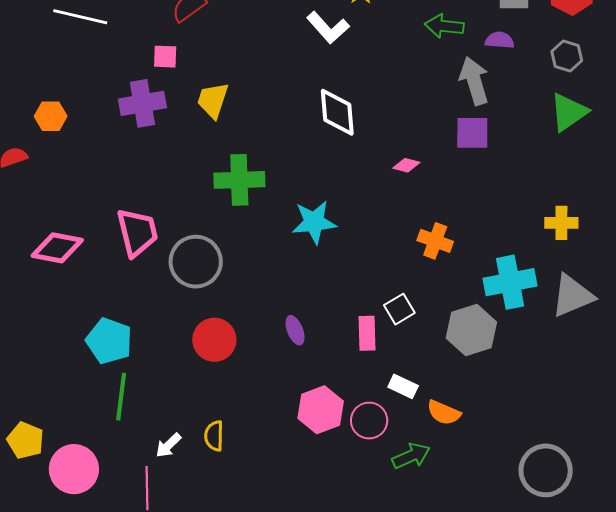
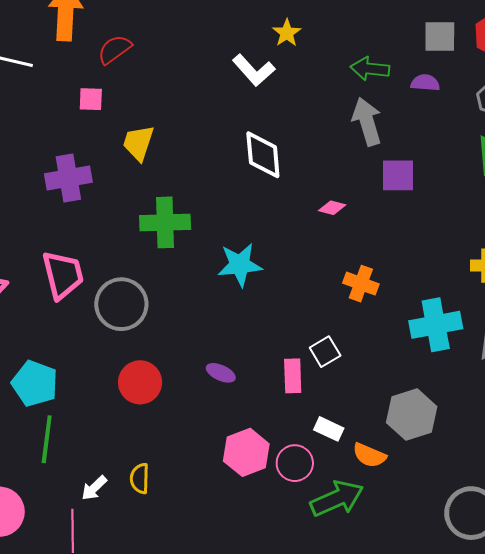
gray arrow: (474, 81) -> (367, 122), moved
purple cross: (142, 103) -> (68, 178), moved
purple ellipse: (295, 330) -> (221, 373), turned -44
gray hexagon: (471, 330) -> (412, 415), moved
green arrow: (411, 456) -> (337, 499), size x1.4

